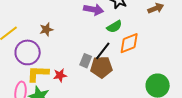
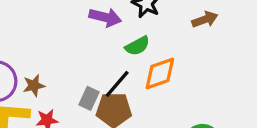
brown star: (46, 29) -> (34, 86), moved

